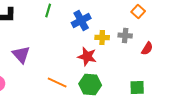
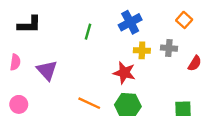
green line: (48, 10) -> (88, 32), moved
blue cross: (81, 20) -> (130, 22), moved

